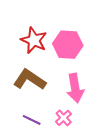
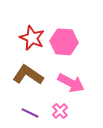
pink arrow: (75, 88) -> (71, 83), turned -52

